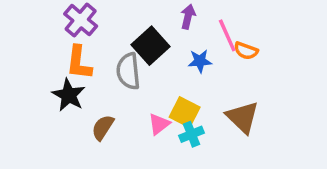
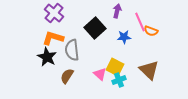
orange L-shape: (79, 63) -> (53, 38), turned 100
gray semicircle: (128, 71) -> (72, 50), moved
pink triangle: (159, 124) -> (100, 74), turned -40

